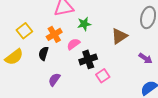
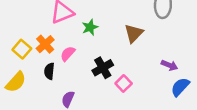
orange cross: (54, 34) -> (45, 44), moved
pink semicircle: (73, 44) -> (68, 54), moved
purple arrow: (145, 58) -> (169, 65), moved

